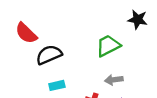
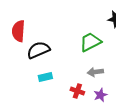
red semicircle: (26, 33) -> (18, 31), turned 50

